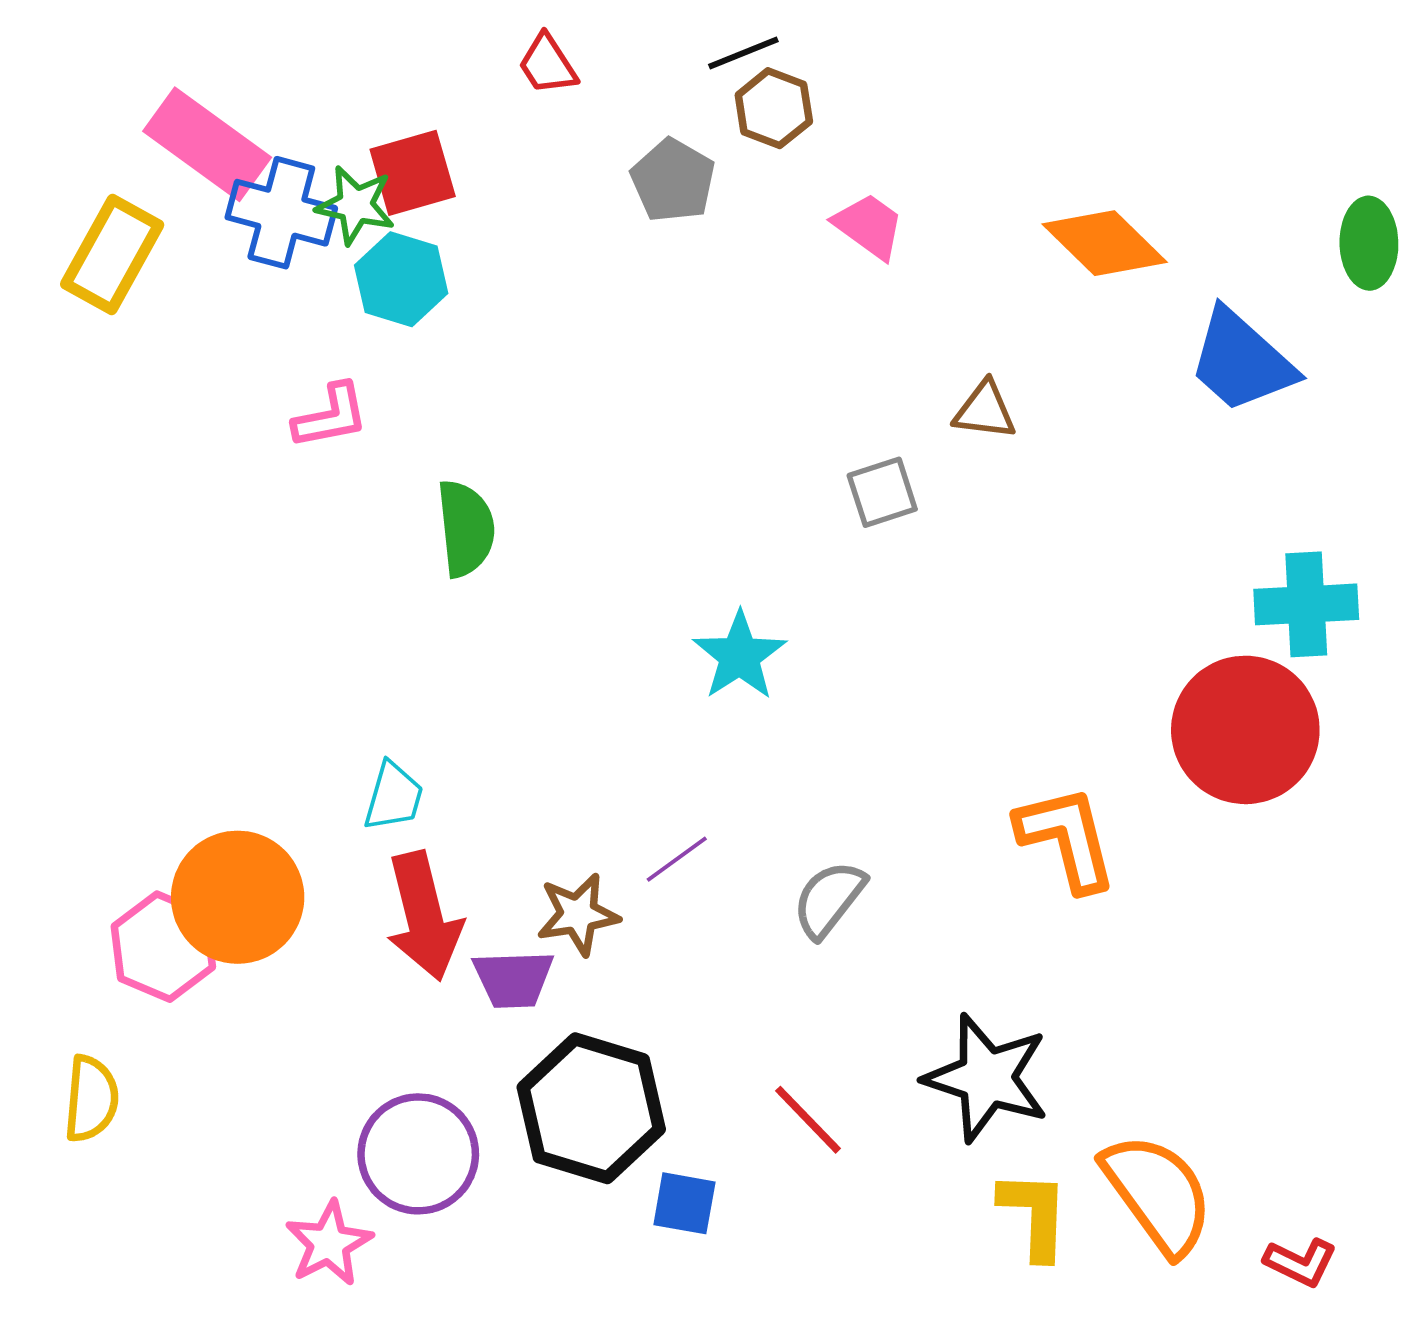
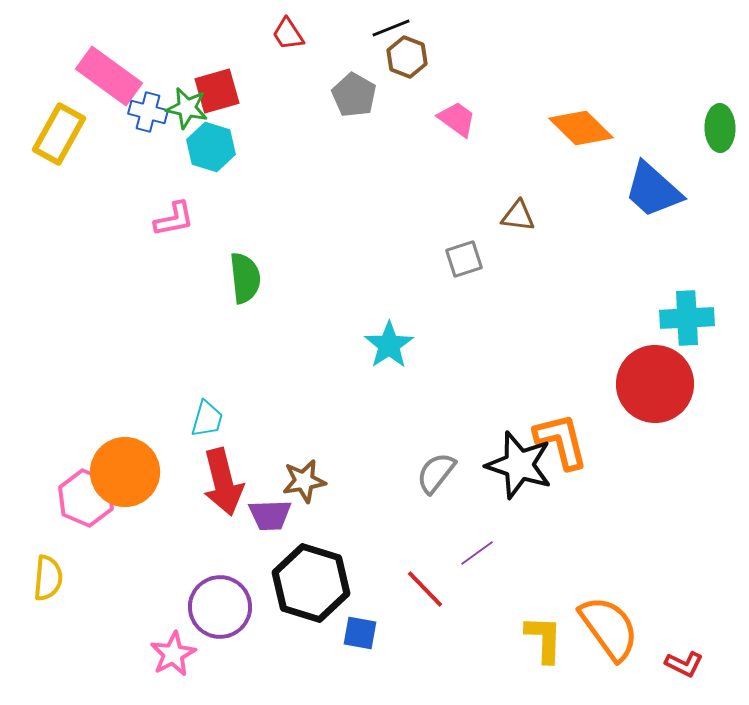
blue cross: (281, 213) -> (148, 112), size x0.7
purple line: (677, 859) -> (477, 553), moved
black star: (987, 1078) -> (519, 465), moved

